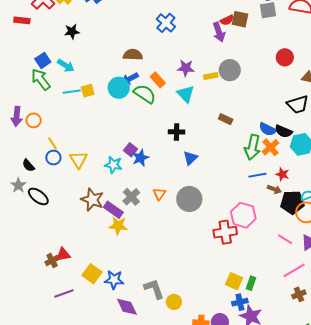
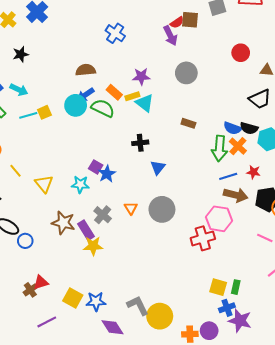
yellow rectangle: (211, 76) -> (132, 96), moved
blue circle: (53, 158) -> (25, 241), moved
brown arrow: (274, 189) -> (236, 195), moved, size x1.6
purple rectangle: (113, 210) -> (86, 230), turned 30
yellow circle: (174, 302) -> (160, 316), size x1.6

